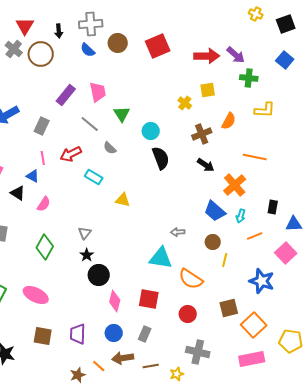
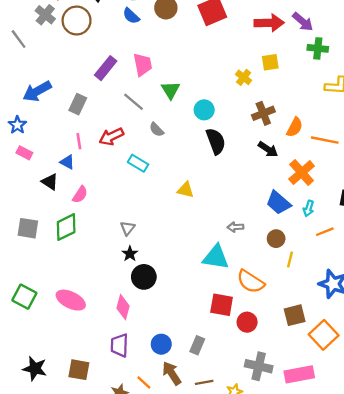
orange semicircle: (229, 121) -> (295, 127), moved
yellow triangle: (123, 200) -> (186, 190), moved
green diamond: (45, 247) -> (66, 227), moved, turned 35
red square: (149, 299) -> (222, 305), moved
pink diamond: (115, 301) -> (123, 307), moved
brown square: (43, 336) -> (79, 370), moved
brown arrow: (123, 358) -> (172, 373), turned 65
pink rectangle: (252, 359) -> (299, 374), moved

